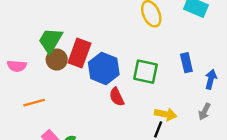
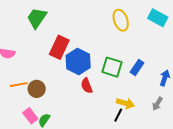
green trapezoid: (50, 40) -> (37, 18), moved
brown circle: (57, 60) -> (37, 89), moved
blue rectangle: (186, 63) -> (137, 67), moved, turned 42

